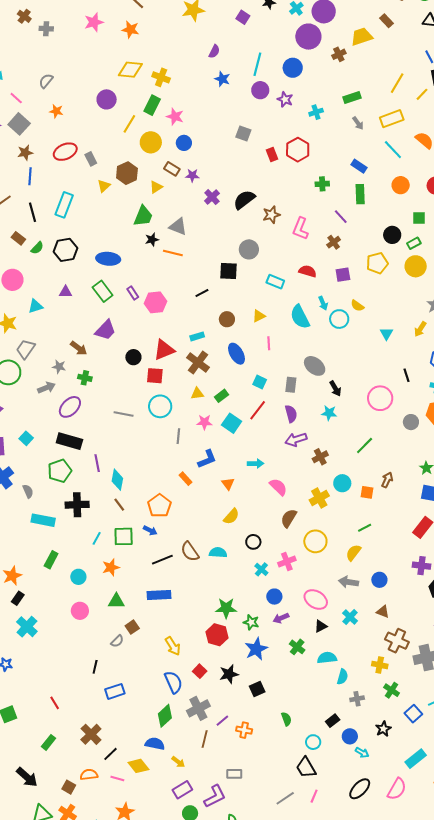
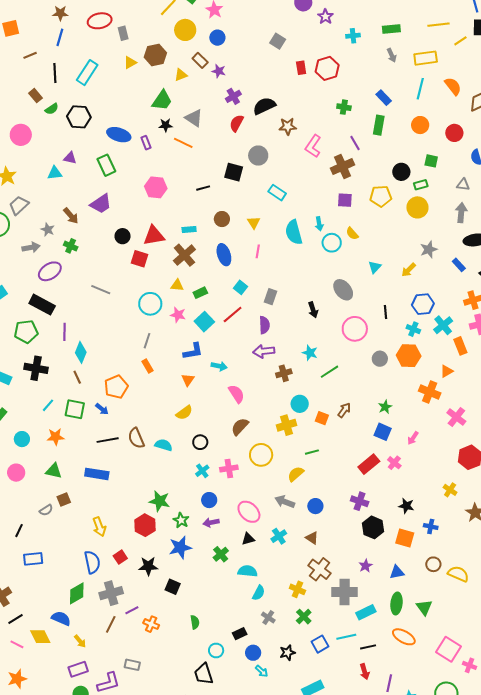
yellow line: (397, 83) -> (438, 25), turned 40
cyan line: (393, 150) -> (420, 89), turned 45
brown cross: (334, 242) -> (343, 166), size x1.6
red semicircle: (308, 271) -> (237, 123), moved, turned -90
purple rectangle: (133, 293) -> (146, 143), moved
cyan triangle: (35, 306) -> (55, 173), moved
yellow triangle: (259, 316) -> (254, 223), turned -48
gray ellipse: (315, 366) -> (343, 290), moved
cyan circle: (160, 406) -> (150, 304), moved
cyan star: (329, 413) -> (310, 353), moved
gray line: (178, 436) -> (147, 341), moved
blue L-shape: (207, 459) -> (193, 351), moved
yellow cross: (319, 498) -> (287, 425), moved
black square: (257, 689) -> (173, 587), turned 35
gray cross: (357, 699) -> (268, 618), turned 32

